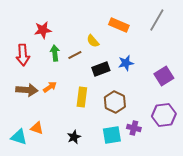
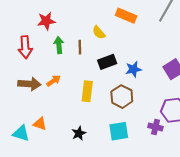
brown line: (75, 55) -> (80, 47), turned -64
blue star: (126, 63) -> (133, 69), moved
purple cross: (134, 128) -> (155, 127), moved

